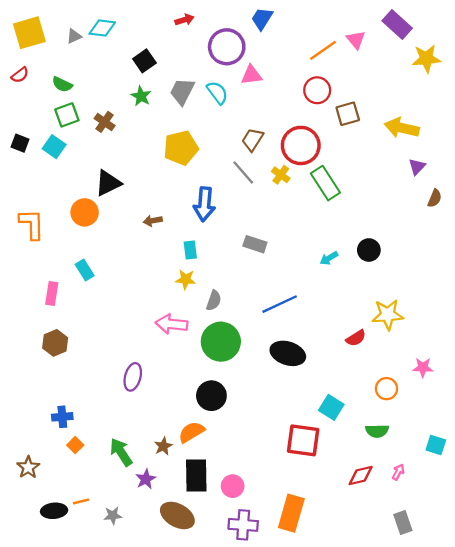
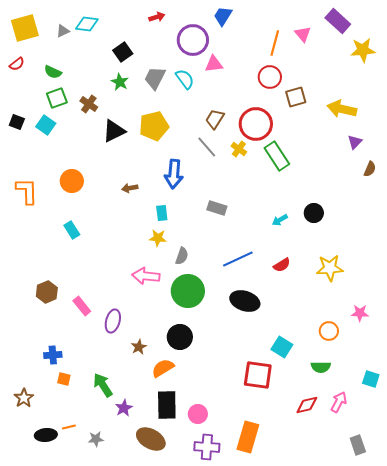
orange line: (323, 50) -> (275, 43), turned -40
black triangle: (108, 183) -> (114, 131), moved
pink rectangle: (52, 293) -> (82, 306), moved, turned -48
red semicircle: (356, 338) -> (282, 265), moved
orange square: (75, 445) -> (64, 379), turned -32
brown star: (163, 446) -> (139, 347), moved
pink arrow: (398, 472) -> (339, 402), size x1.5
gray rectangle: (403, 523) -> (358, 445), moved

